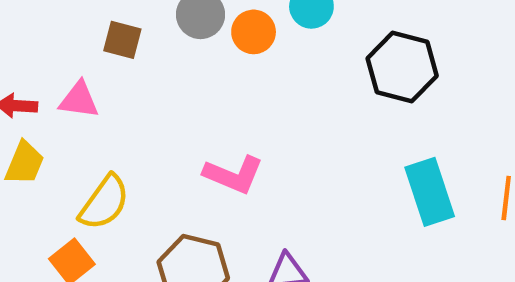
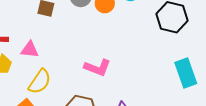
pink triangle: (79, 100) -> (30, 50), moved

